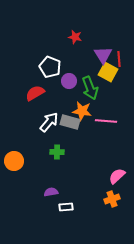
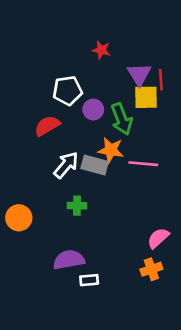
white pentagon: (50, 67) -> (67, 91), turned -30
yellow square: (108, 72) -> (146, 97), turned -30
purple semicircle: (51, 192) -> (69, 260), size x1.6

